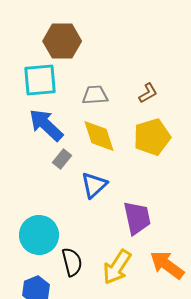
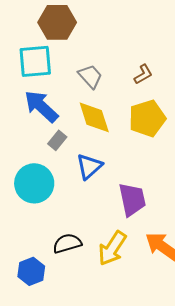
gray trapezoid: (95, 95) -> (90, 76), turned 52
cyan circle: (39, 235) -> (34, 183), moved
black semicircle: (72, 262) -> (67, 243), turned -92

